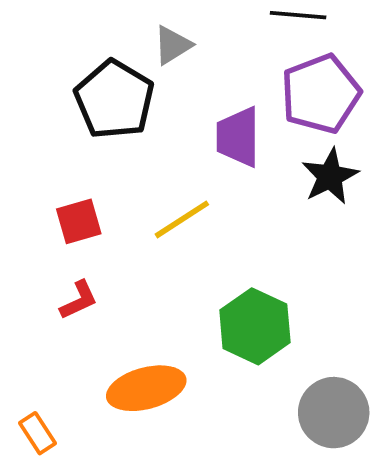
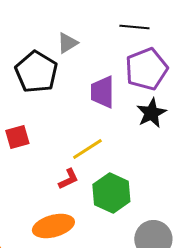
yellow line: (182, 219) -> (87, 149), moved
red L-shape: (79, 300) -> (68, 179), moved

